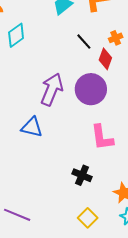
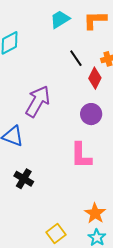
purple circle: (91, 89) -> (91, 114), moved, size x0.7
black cross: (82, 175) -> (24, 179), moved

